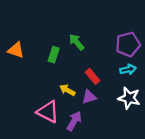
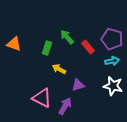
purple pentagon: (128, 44) -> (112, 39), turned 30
red rectangle: (93, 76) -> (88, 47), moved
yellow arrow: (67, 90) -> (59, 69), moved

